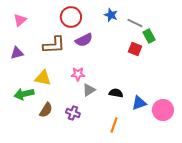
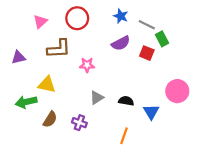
pink triangle: (20, 20) -> (40, 21), moved
purple semicircle: (84, 40) -> (121, 43), moved
pink star: (78, 74) -> (87, 65), moved
blue triangle: (139, 103) -> (151, 112), turned -42
pink circle: (163, 110) -> (177, 91), moved

